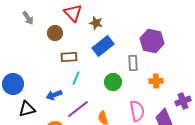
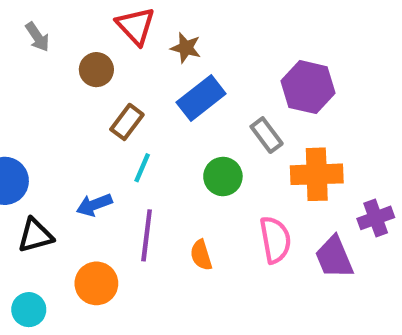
brown rectangle: (69, 57) -> (127, 122), turned -49
gray rectangle: (133, 63) -> (267, 135), turned -35
orange cross: (156, 81) -> (317, 174), size x1.6
purple line: (78, 109) -> (147, 235), turned -45

